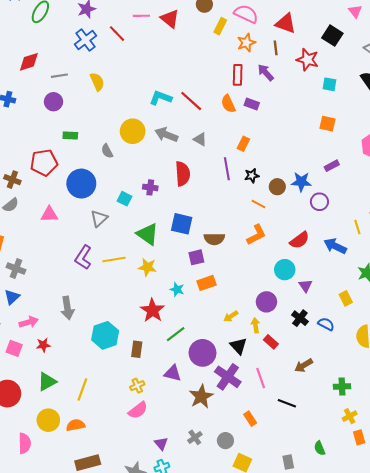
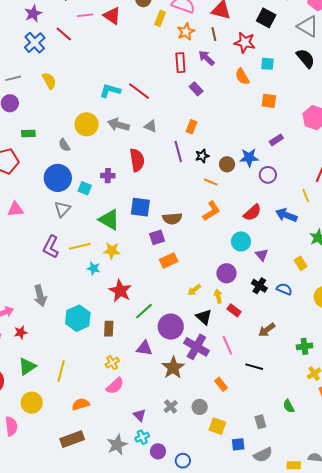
orange semicircle: (228, 104) -> (242, 76), moved
purple rectangle: (252, 104) -> (196, 89), turned 32
blue circle: (81, 184) -> (58, 178), moved
cyan star: (177, 289) -> (94, 268), moved
orange semicircle: (76, 425) -> (81, 404), moved

